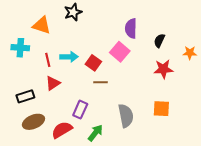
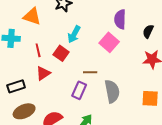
cyan arrow: (69, 57) -> (74, 34), moved, turned 120
red square: (93, 63) -> (61, 53), moved
purple rectangle: (80, 110) -> (79, 90), moved
gray semicircle: (126, 116) -> (112, 91), moved

